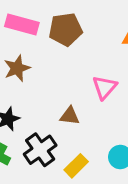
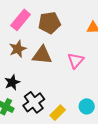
pink rectangle: (22, 25) -> (21, 20), turned -65
brown triangle: (70, 116) -> (42, 55), moved, size x1.5

